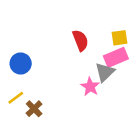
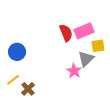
yellow square: (120, 38) -> (98, 46), moved
pink rectangle: (116, 57) -> (84, 31), moved

